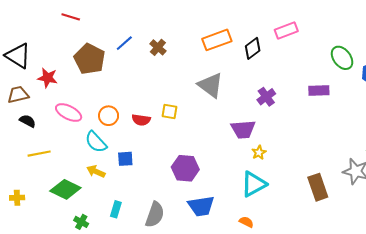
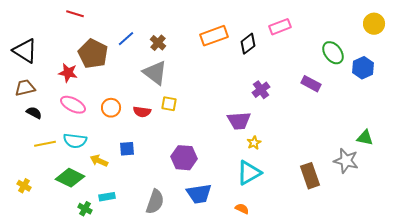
red star: (48, 78) -> (68, 73), moved
gray triangle: (211, 85) -> (155, 73), moved
purple rectangle: (319, 90) -> (311, 84), turned 30
cyan semicircle: (96, 142) -> (75, 141), moved, turned -40
yellow cross: (17, 198) -> (24, 186), turned 32
cyan rectangle: (116, 209) -> (107, 197), moved, turned 63

